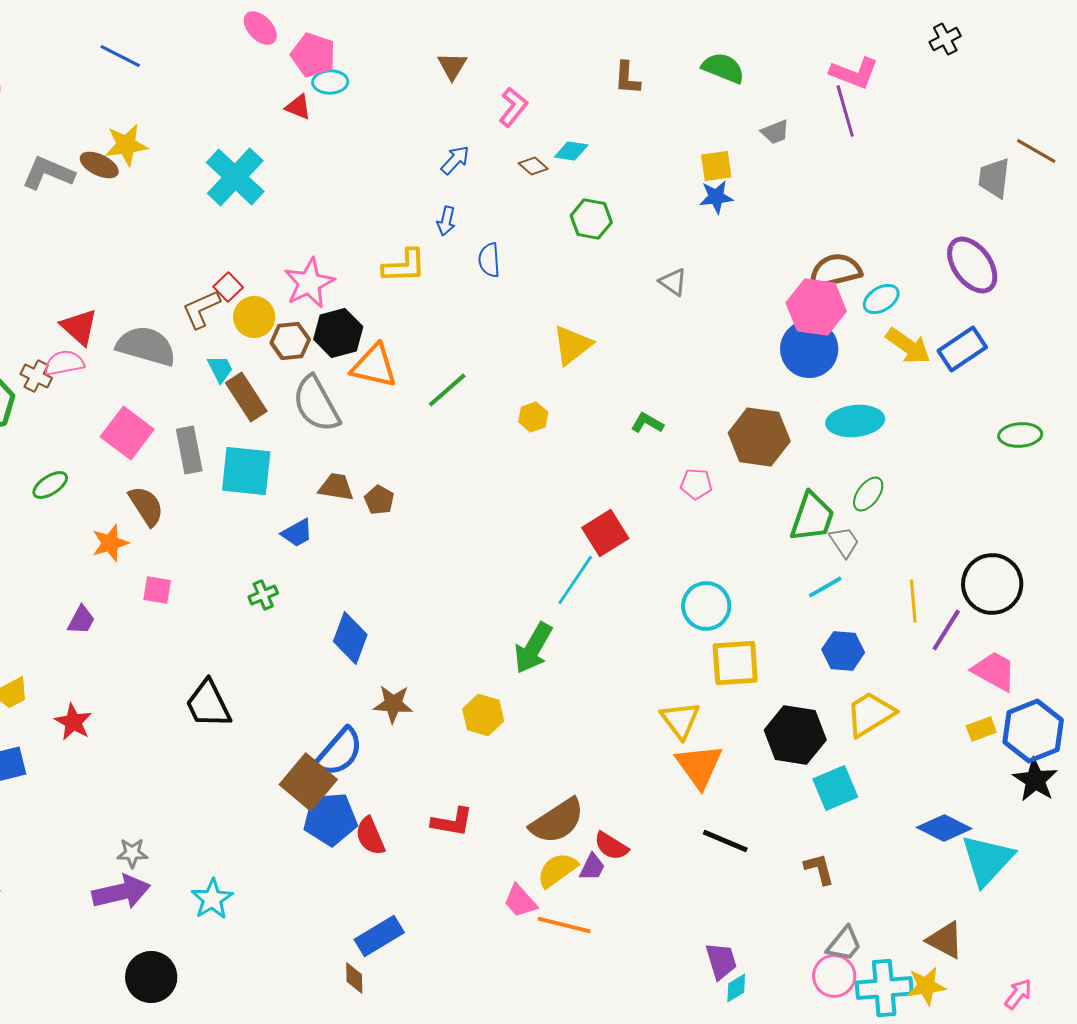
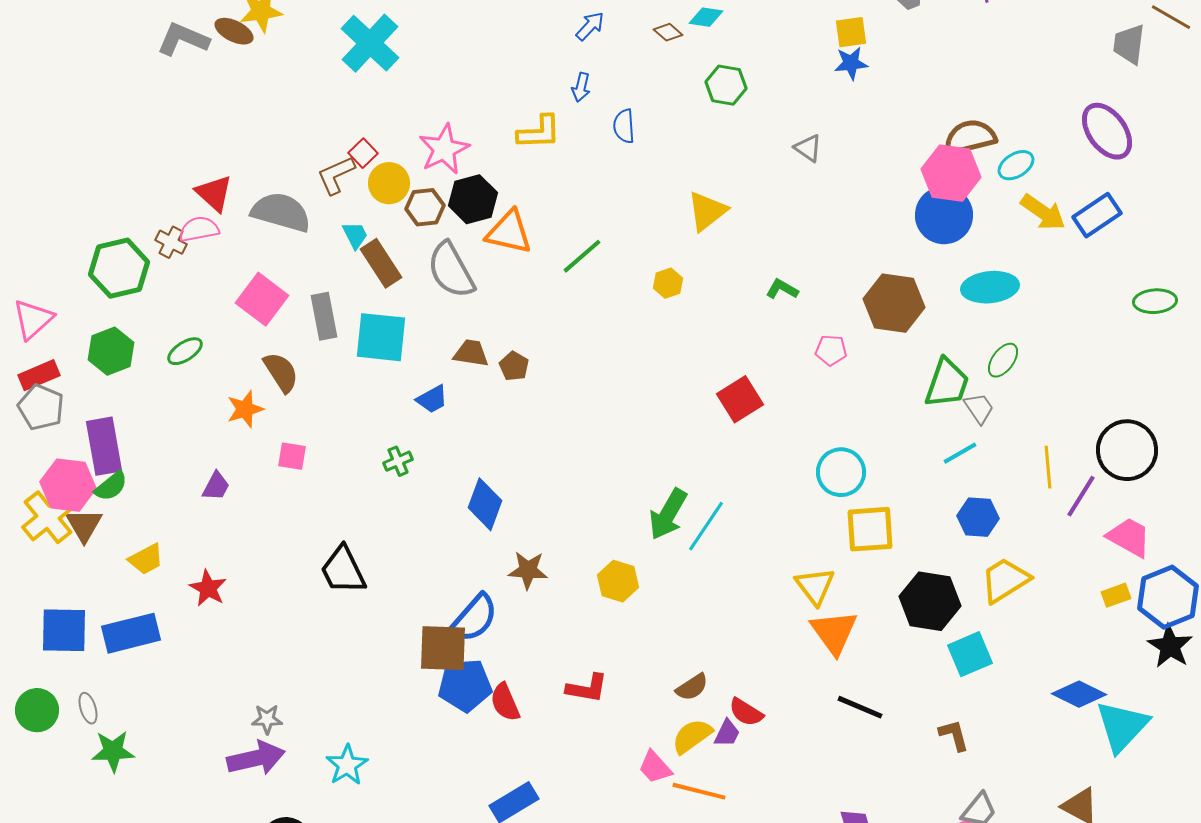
cyan line: (575, 580) -> (706, 526), moved
brown square: (308, 782) -> (443, 648), turned -38
brown semicircle: (557, 821) -> (692, 687), size x0.6

